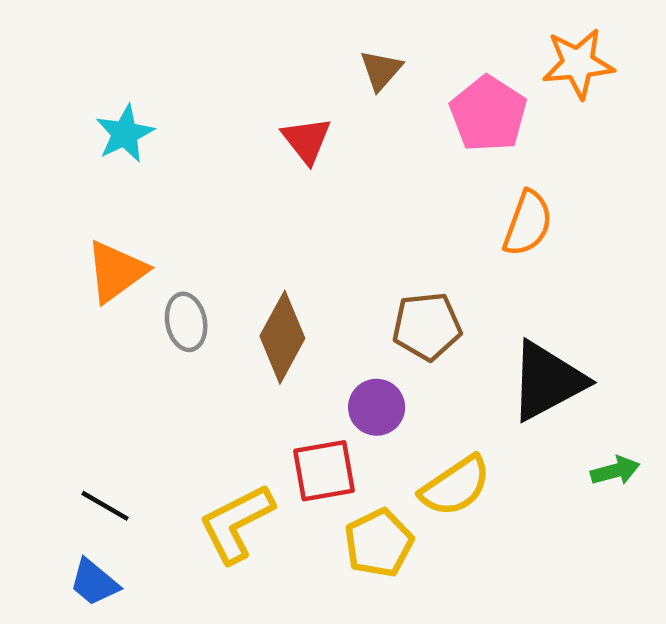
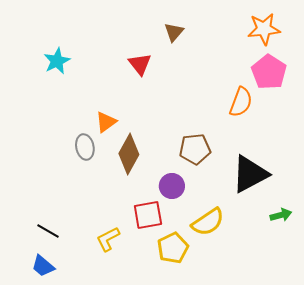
pink pentagon: (488, 114) -> (269, 72), moved
orange triangle: (116, 271) -> (106, 122), moved, size x0.7
yellow L-shape: (236, 523) -> (108, 239), size x0.7

